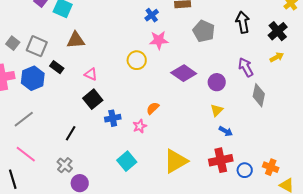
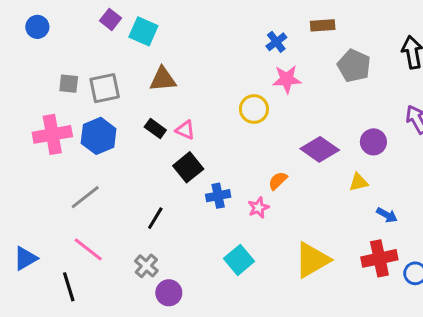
gray square: (13, 43) -> (69, 84), turned -32
gray square: (37, 46) -> (105, 88), turned -35
black rectangle: (57, 67) -> (155, 128), moved
purple diamond: (184, 73) -> (320, 149), moved
yellow triangle: (217, 110) -> (358, 182), moved, turned 32

